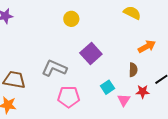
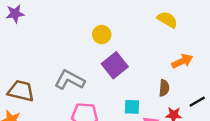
yellow circle: (71, 19) -> (102, 35), moved
cyan square: (107, 87) -> (132, 107), turned 32

